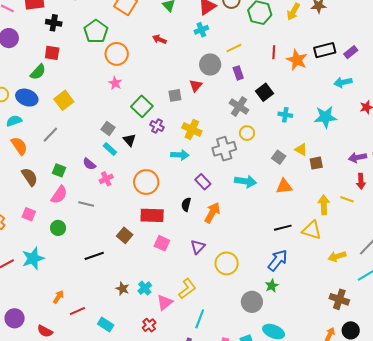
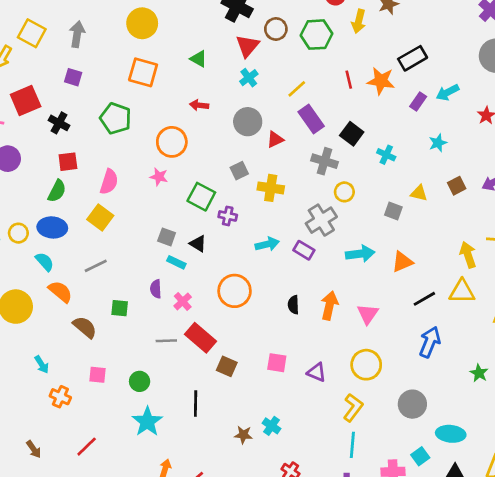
black cross: (54, 23) -> (59, 123), turned 35
purple rectangle: (351, 52) -> (418, 101), moved
orange circle: (117, 54) -> (172, 142), moved
gray circle: (210, 65) -> (248, 122), moved
purple rectangle: (238, 73) -> (311, 119), size x1.5
red triangle: (196, 86) -> (275, 139), moved, turned 40
cyan cross: (285, 115) -> (386, 155), turned 32
cyan star: (325, 117) -> (438, 143), size x0.6
cyan semicircle: (14, 121) -> (45, 262), turned 84
yellow cross: (192, 129) -> (271, 188), moved
gray line: (50, 135) -> (96, 266), turned 36
brown square: (316, 163) -> (457, 186), moved
purple semicircle: (89, 164) -> (156, 289), turned 64
purple rectangle: (203, 182) -> (304, 250), moved
orange triangle: (284, 186) -> (402, 262), moved
pink semicircle: (59, 195) -> (109, 182), moved
red rectangle: (152, 215) -> (201, 338), moved, turned 55
purple triangle: (198, 247) -> (317, 372), moved, turned -35
black line: (94, 256) -> (196, 404), turned -54
cyan star: (33, 258) -> (147, 422), moved
green star: (272, 286) -> (479, 373), moved
yellow L-shape: (187, 289) -> (353, 408), moved
pink triangle: (165, 302) -> (368, 314), moved

